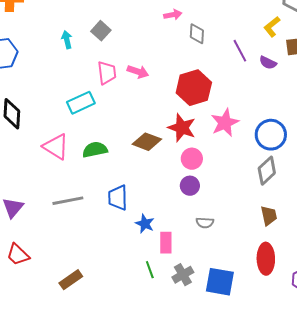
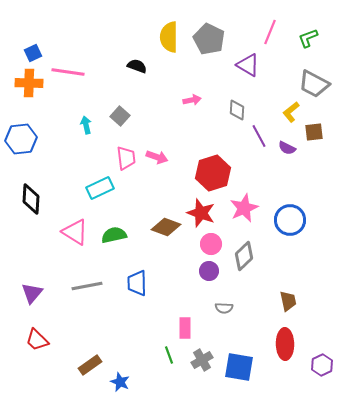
gray diamond: (197, 34) -> (237, 110), moved
gray diamond: (267, 171) -> (244, 256), moved
blue star: (145, 224) -> (120, 382), moved

